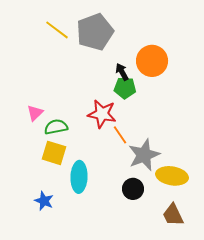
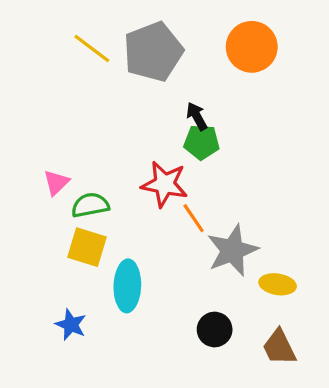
orange circle: (152, 61) -> (252, 47), moved
yellow ellipse: (172, 176) -> (278, 284), size x0.7
black circle: (133, 189) -> (215, 329), moved

